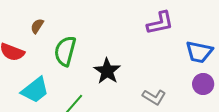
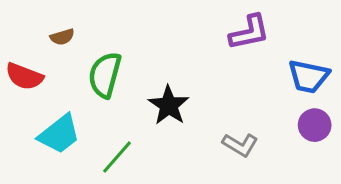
brown semicircle: (37, 26) -> (62, 37), turned -140

